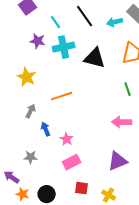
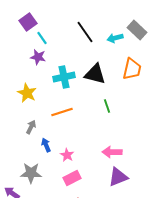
cyan line: (56, 22) -> (42, 38), moved
cyan cross: (64, 47) -> (64, 77), moved
green line: (128, 89) -> (107, 106), moved
pink arrow: (122, 122) -> (112, 152), moved
gray star: (31, 157) -> (31, 173), size x1.5

